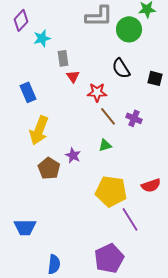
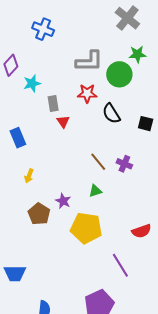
red star: (97, 92) -> (87, 93), moved
yellow arrow: (39, 130) -> (29, 176), size x0.5
yellow pentagon: (111, 191) -> (86, 228), moved

